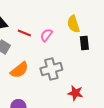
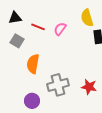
gray cross: (51, 69) -> (58, 85), moved
orange semicircle: (19, 70) -> (33, 64), turned 138

